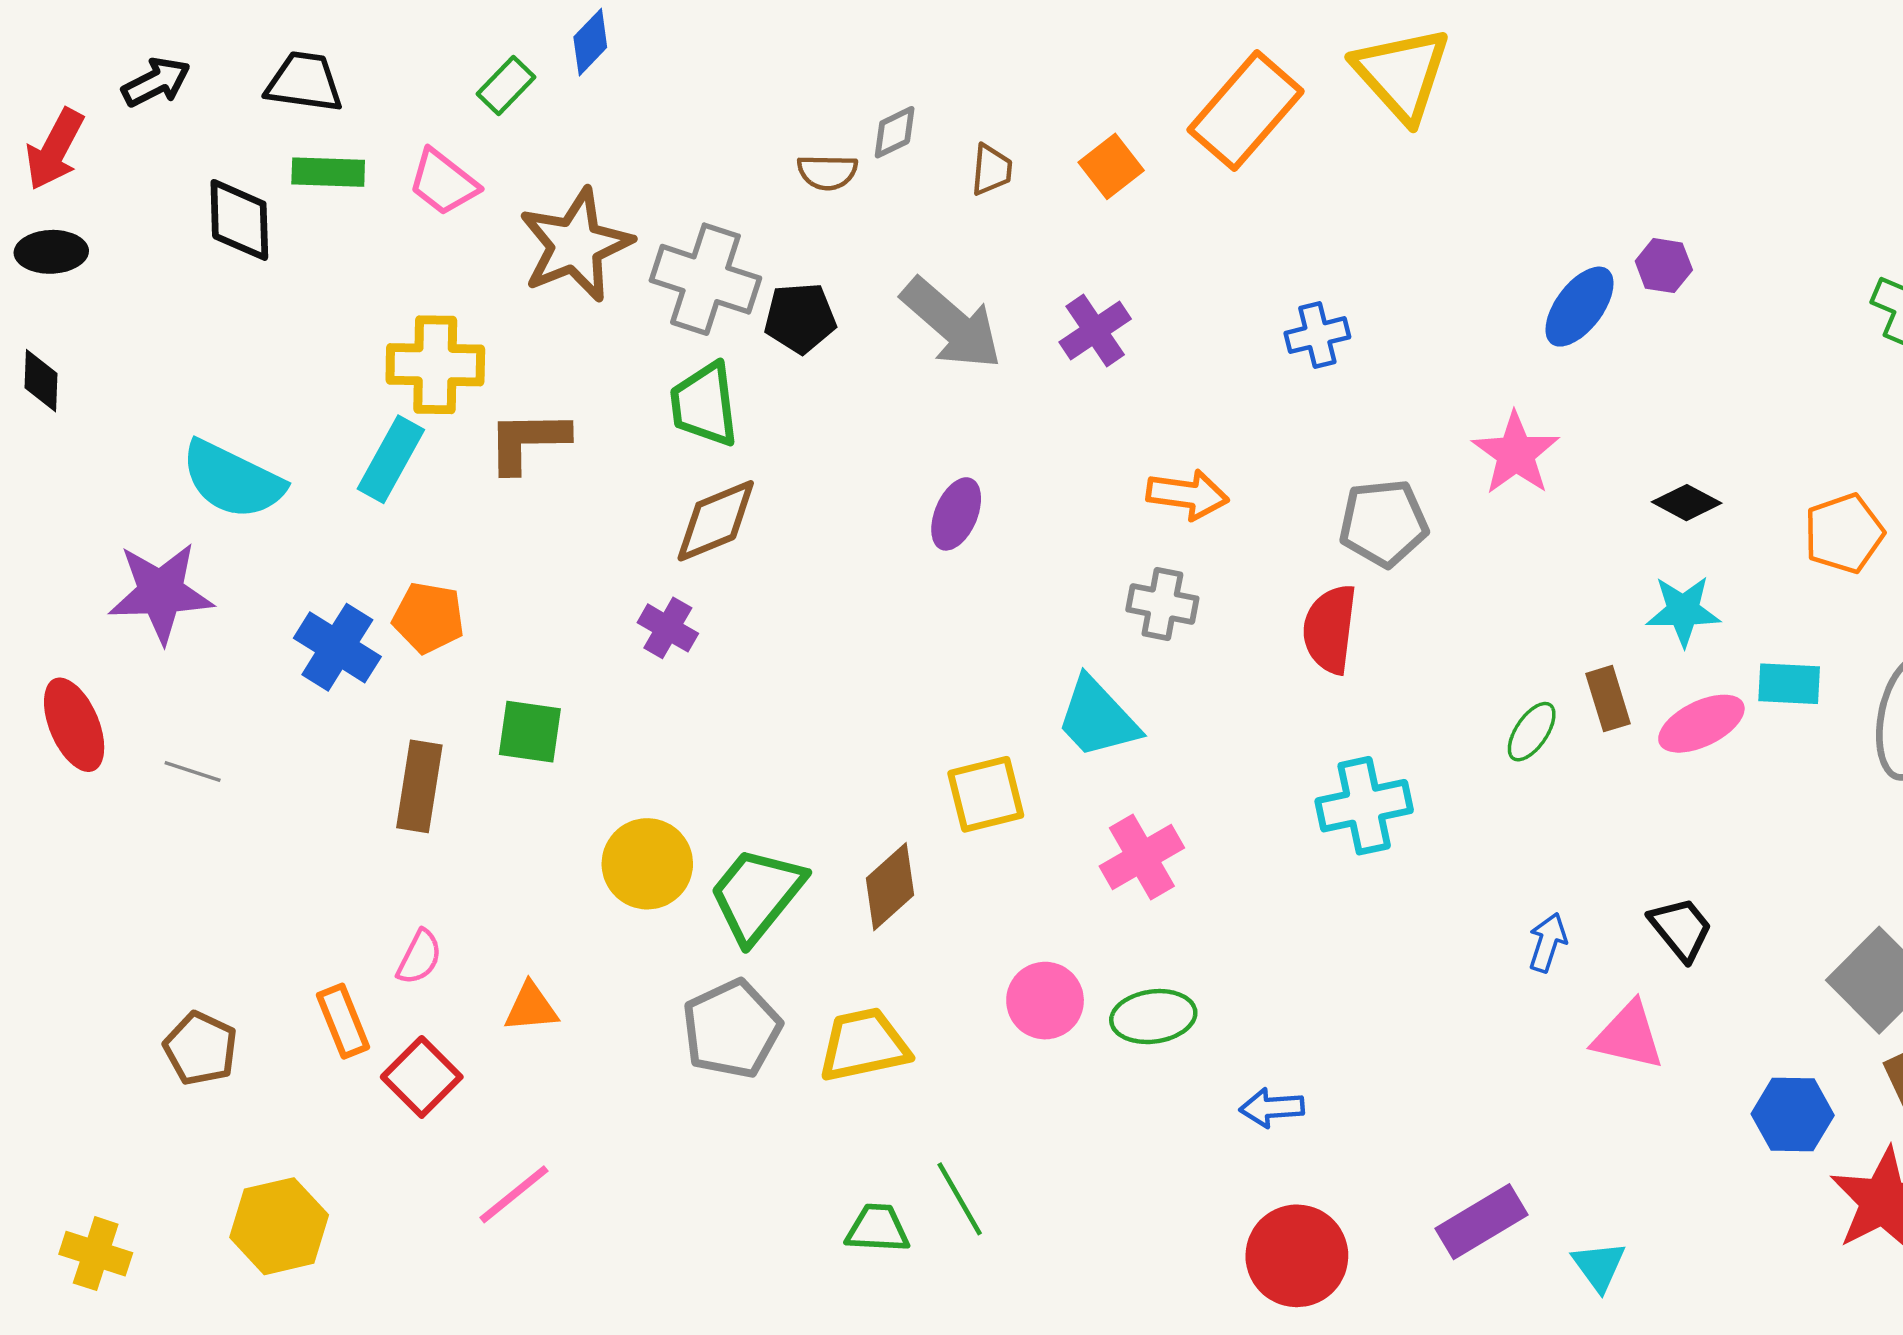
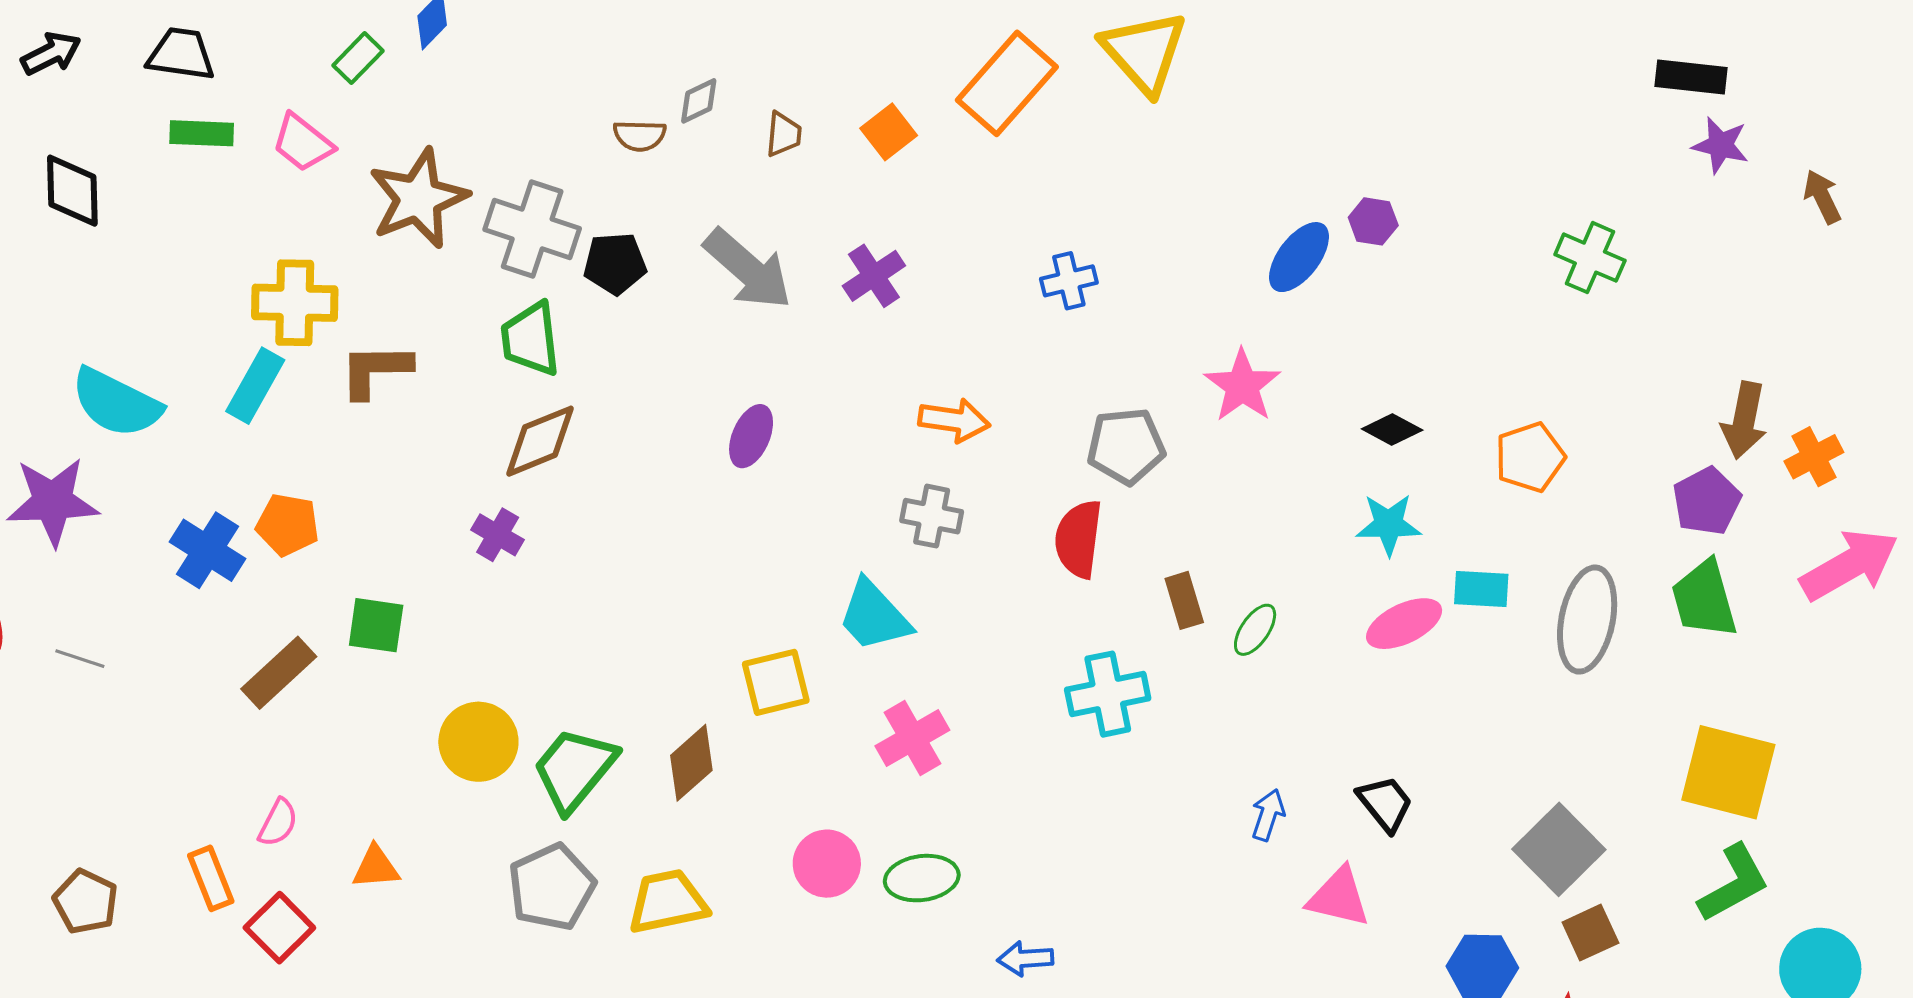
black diamond: (239, 220) -> (72, 191), moved
brown rectangle: (1608, 699) -> (1184, 600), moved
brown rectangle: (419, 786) -> (279, 673), turned 38

